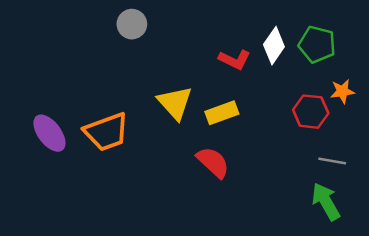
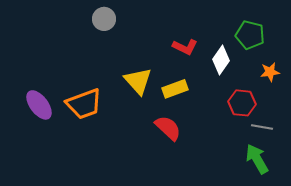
white diamond: (274, 46) -> (221, 60), moved
red hexagon: (311, 112) -> (242, 103), moved

